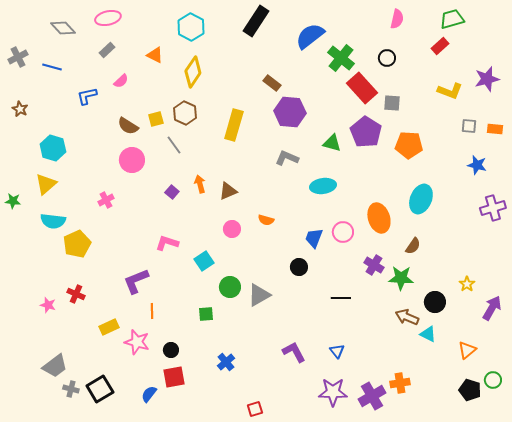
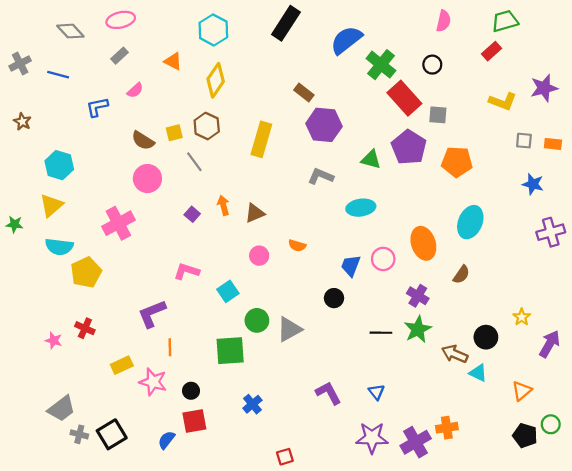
pink cross: (106, 200) -> (118, 223), size x1.8
green star: (401, 278) -> (418, 329), moved, turned -30
green square: (206, 314) -> (230, 351), size x1.8

